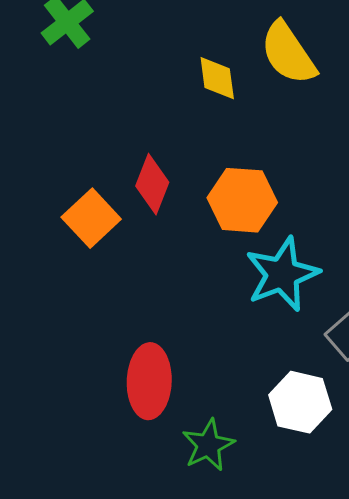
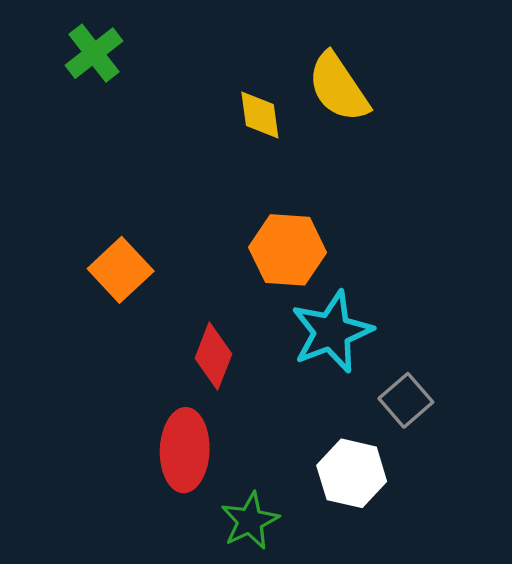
red diamond: (152, 184) -> (213, 356), moved

